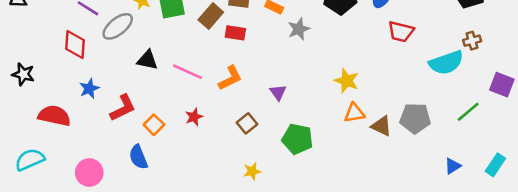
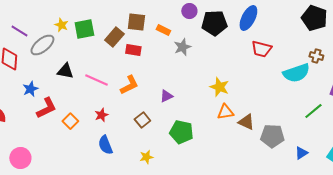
brown cross: (472, 41) -> (316, 56), turned 32
blue star: (89, 88) -> (30, 89), moved
purple triangle: (278, 92) -> (166, 96), turned 40
gray pentagon: (415, 118) -> (272, 136), moved
blue semicircle: (138, 157) -> (105, 145), moved

